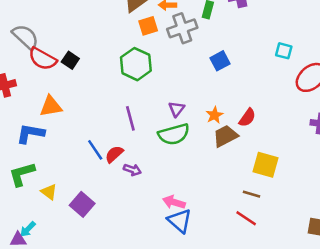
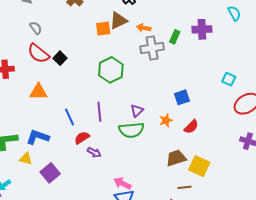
orange square: (148, 26) -> (103, 29), moved
gray semicircle: (25, 37) -> (36, 28), moved, size x0.6
blue square: (220, 61) -> (182, 97), moved
blue L-shape: (30, 133) -> (38, 137), moved
brown trapezoid: (225, 136) -> (176, 158), moved
blue line: (95, 150) -> (70, 117), moved
yellow triangle: (49, 192) -> (26, 159), turned -32
brown line: (252, 194) -> (184, 187), turned -32

